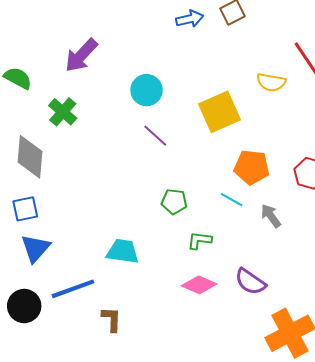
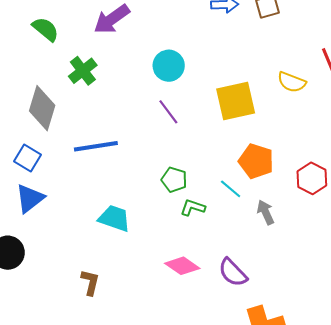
blue square: (25, 209) -> (28, 158), turned 32
green L-shape: (199, 240) -> (193, 207), moved
blue line: (73, 289) -> (96, 146), moved

